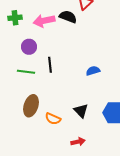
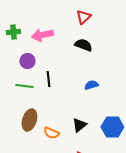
black semicircle: (68, 17) -> (83, 45), moved
black triangle: (81, 111) -> (79, 125), turned 35

